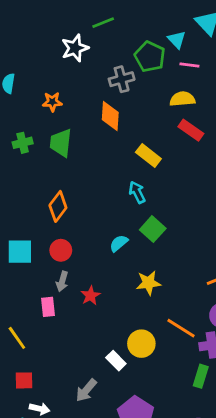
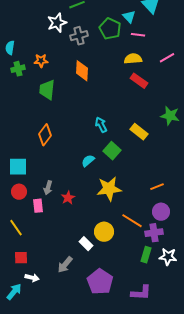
gray cross: (122, 79) -> (79, 36), moved
green cross: (23, 143) -> (18, 69), moved
yellow rectangle: (148, 156) -> (139, 132), moved
red circle: (61, 250) -> (19, 192), moved
yellow star: (148, 283) -> (109, 189), size x1.4

